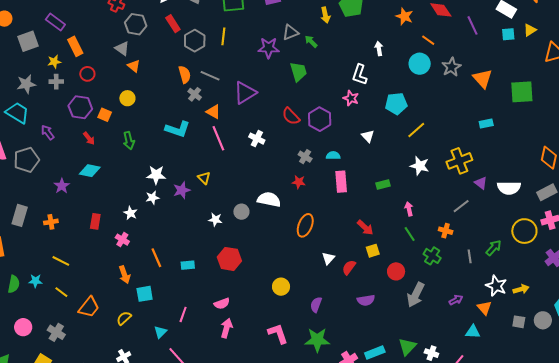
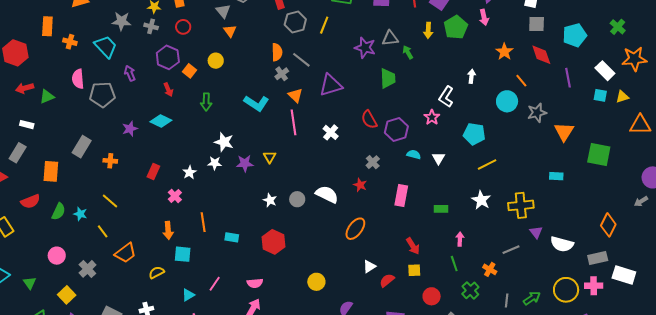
cyan semicircle: (333, 155) -> (414, 155), moved

